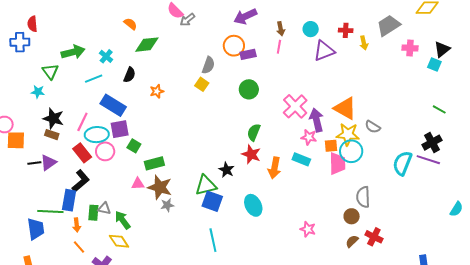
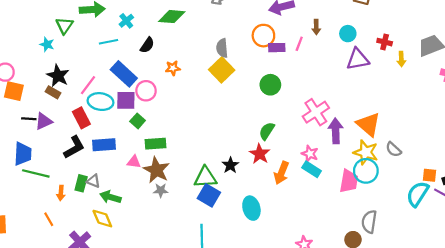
pink line: (279, 47) -> (299, 44), moved
gray semicircle: (208, 65) -> (222, 48), moved, turned 144
yellow square: (202, 84) -> (222, 70), size x1.6
pink star: (309, 137) -> (310, 154), moved
orange square: (331, 146) -> (429, 175), moved
pink circle: (105, 151) -> (146, 91), moved
blue rectangle: (69, 200) -> (104, 145), moved, turned 65
green arrow: (123, 220) -> (110, 197), turned -48
blue trapezoid: (36, 229) -> (23, 154), moved
orange line: (79, 247) -> (49, 219), moved

